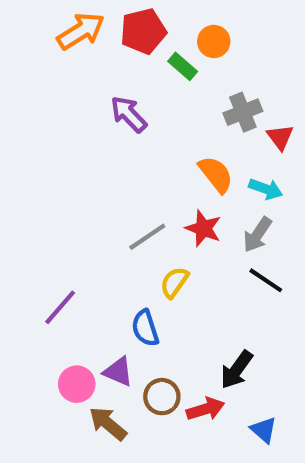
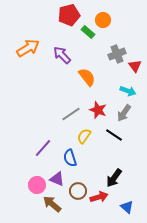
orange arrow: (81, 31) -> (28, 48), moved
orange semicircle: (216, 174) -> (87, 77), moved
black line: (266, 280) -> (114, 135), moved
purple line: (60, 307) -> (43, 148), moved

